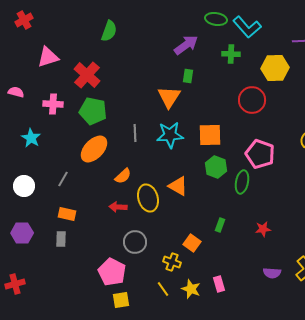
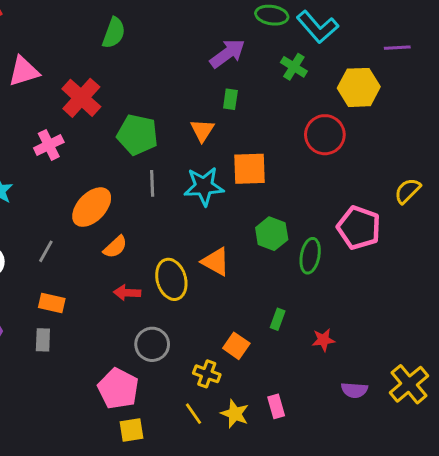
green cross: (231, 54) -> (294, 67), turned 30
orange triangle: (169, 97) -> (202, 130), size x0.7
pink cross: (53, 104) -> (49, 145), moved, turned -30
green pentagon: (93, 111) -> (137, 135), moved
orange square: (210, 135) -> (250, 169), moved
pink pentagon: (260, 154) -> (359, 228), moved
orange semicircle: (123, 176) -> (115, 247), moved
red star: (263, 229) -> (323, 340), moved

